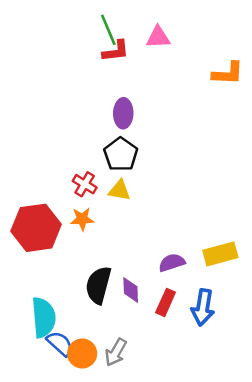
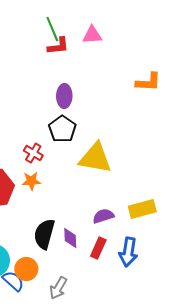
orange L-shape: (228, 73) -> (148, 82), moved
yellow triangle: (120, 190) -> (95, 158), moved, size x1.8
orange circle: (82, 354) -> (26, 269), moved

